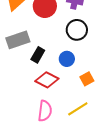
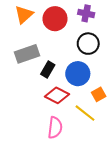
blue circle: (67, 59) -> (78, 74), size x1.5
yellow line: (78, 109) -> (85, 113), moved, turned 70

